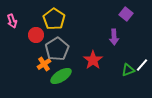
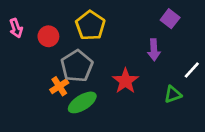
yellow pentagon: (54, 19) -> (90, 25), moved
red circle: (36, 35) -> (48, 36), moved
white line: (142, 65) -> (192, 70), moved

